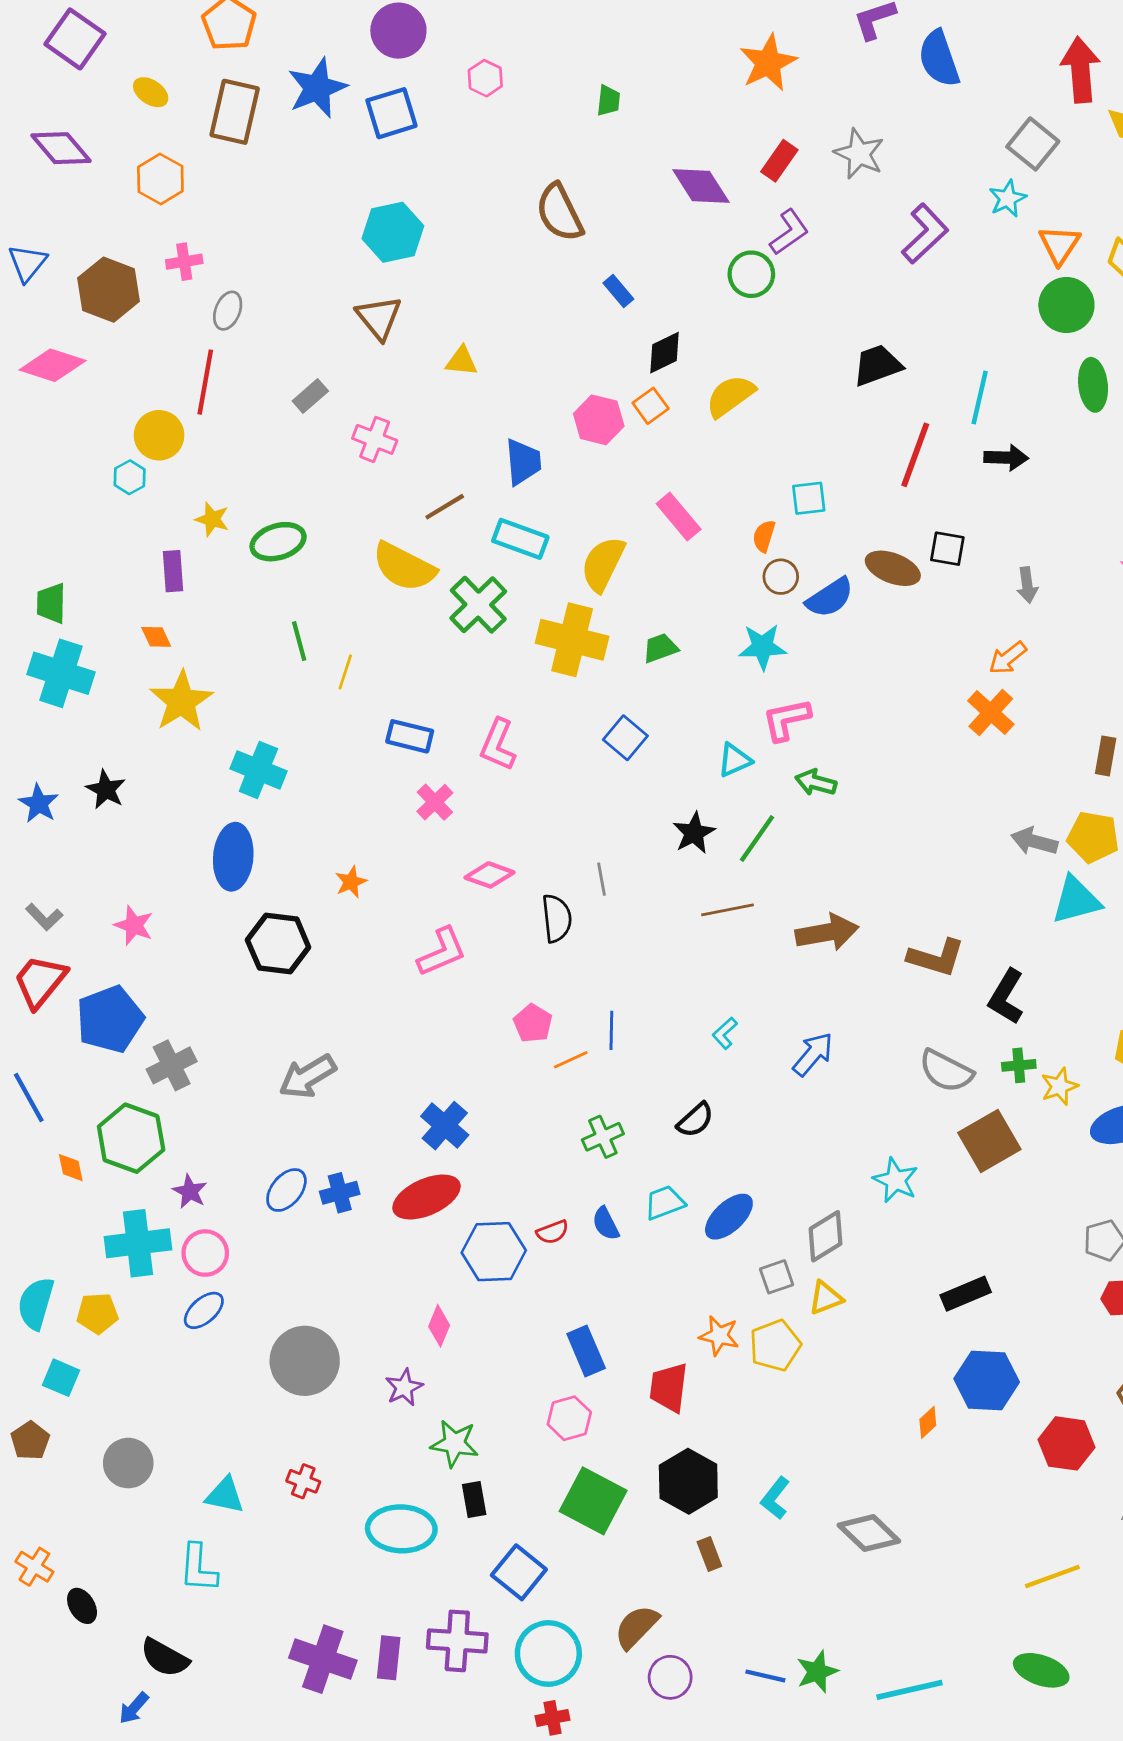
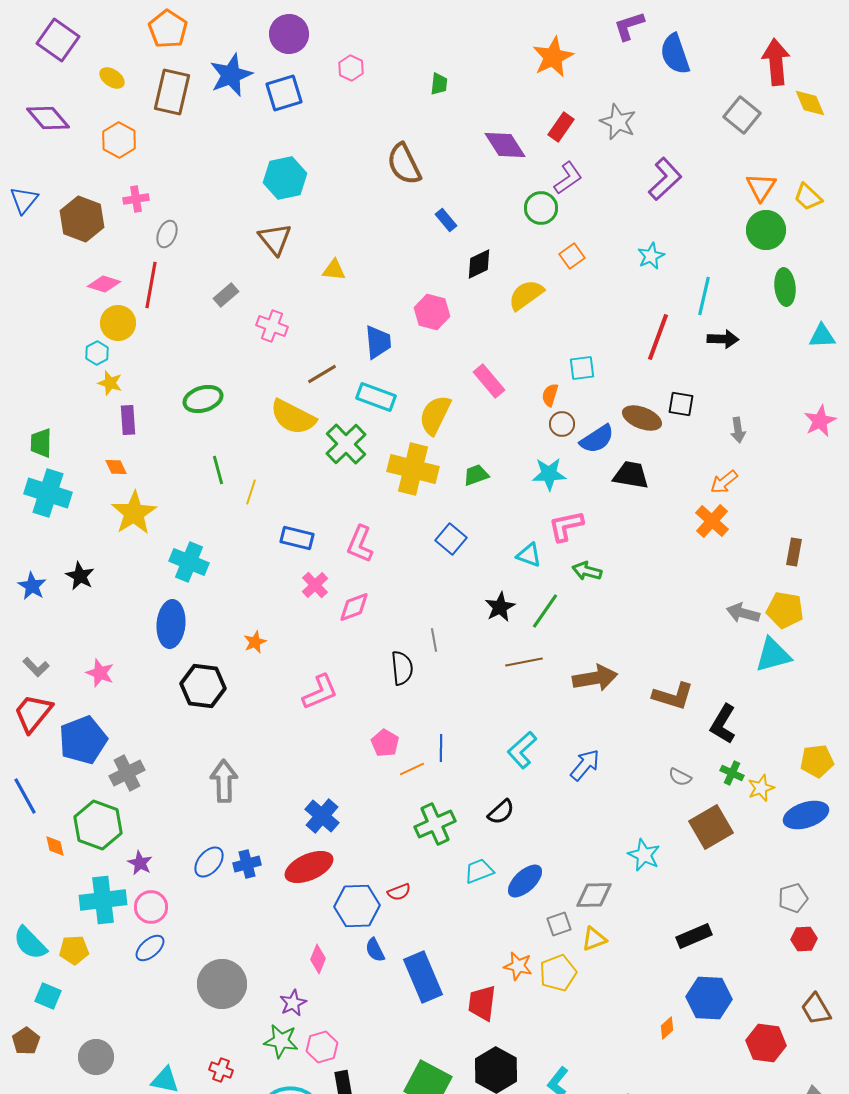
cyan star: (1008, 199) -> (651, 256), moved
pink diamond: (53, 365) -> (104, 284), moved, size x0.7
black trapezoid: (877, 365) -> (631, 475), moved, turned 30
orange square: (651, 406) -> (572, 256), moved
yellow star: (212, 519) -> (110, 383), moved
cyan triangle: (735, 760) -> (529, 555), turned 44
pink diamond: (489, 875) -> (354, 607), moved, turned -40
cyan L-shape: (725, 1033) -> (522, 750), size x1.6
green cross: (1019, 1065) -> (732, 773), turned 30
gray semicircle: (946, 1071) -> (680, 777), size x0.6
gray arrow: (307, 1077) -> (224, 781), turned 120
green cross: (603, 1137) -> (435, 824), size x1.4
blue semicircle: (606, 1224) -> (375, 950), moved
gray diamond: (826, 1236) -> (594, 895), turned 30
cyan semicircle: (36, 1303) -> (30, 943), turned -60
blue rectangle: (586, 1351) -> (423, 977), size x1.4
pink hexagon: (569, 1418) -> (322, 1047), moved
green star: (454, 1443) -> (281, 1041), moved

